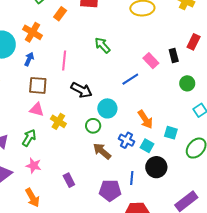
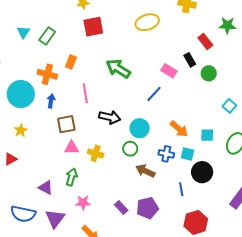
orange rectangle: (60, 14) -> (71, 62), moved
red rectangle: (194, 42) -> (205, 42), turned -49
green arrow: (102, 45) -> (118, 69), size x1.4
green circle: (187, 83) -> (209, 73), moved
purple pentagon: (110, 190) -> (147, 208), moved

